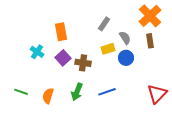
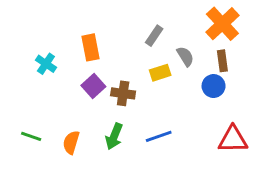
cyan cross: (37, 52) -> (46, 64), moved
blue circle: (126, 58) -> (214, 86), moved
red triangle: (157, 94) -> (233, 139), turned 45

